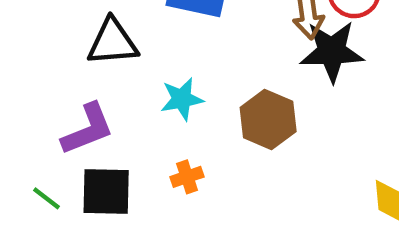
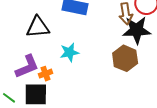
brown hexagon: (268, 120) -> (125, 58), moved
orange cross: (187, 177) -> (46, 74), moved

